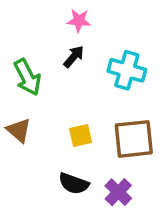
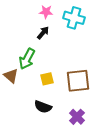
cyan cross: (127, 70) -> (74, 18), moved
green arrow: (27, 77) -> (27, 59), moved, turned 55
purple cross: (118, 192) -> (77, 117), moved

